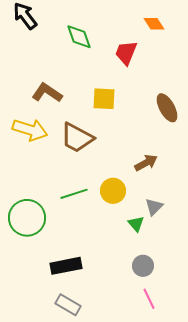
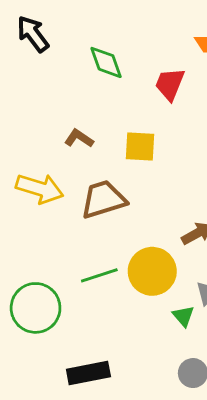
brown L-shape: (47, 93) -> (79, 138), moved, size x0.7
brown trapezoid: (77, 138) -> (103, 199), turned 135
yellow circle: (113, 191) -> (152, 271), size x1.4

